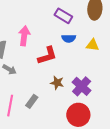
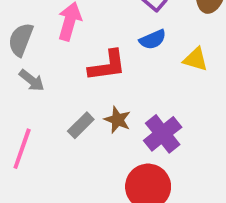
blue semicircle: (69, 38) -> (153, 40), turned -32
gray rectangle: (32, 101) -> (81, 125), moved

